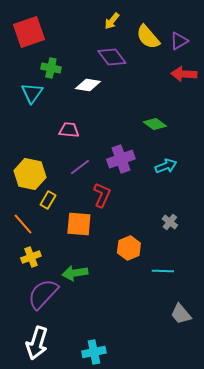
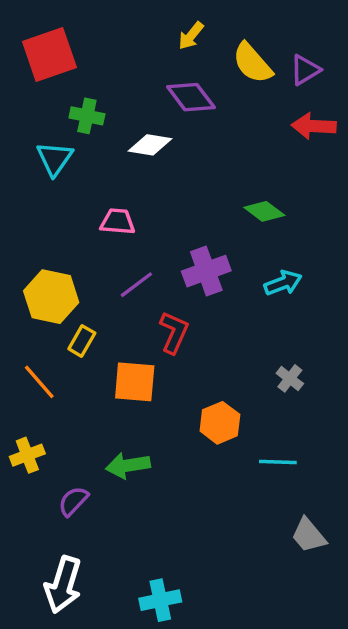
yellow cross: (31, 257) -> (27, 455), moved
purple semicircle: (43, 294) -> (73, 501), size x0.6

